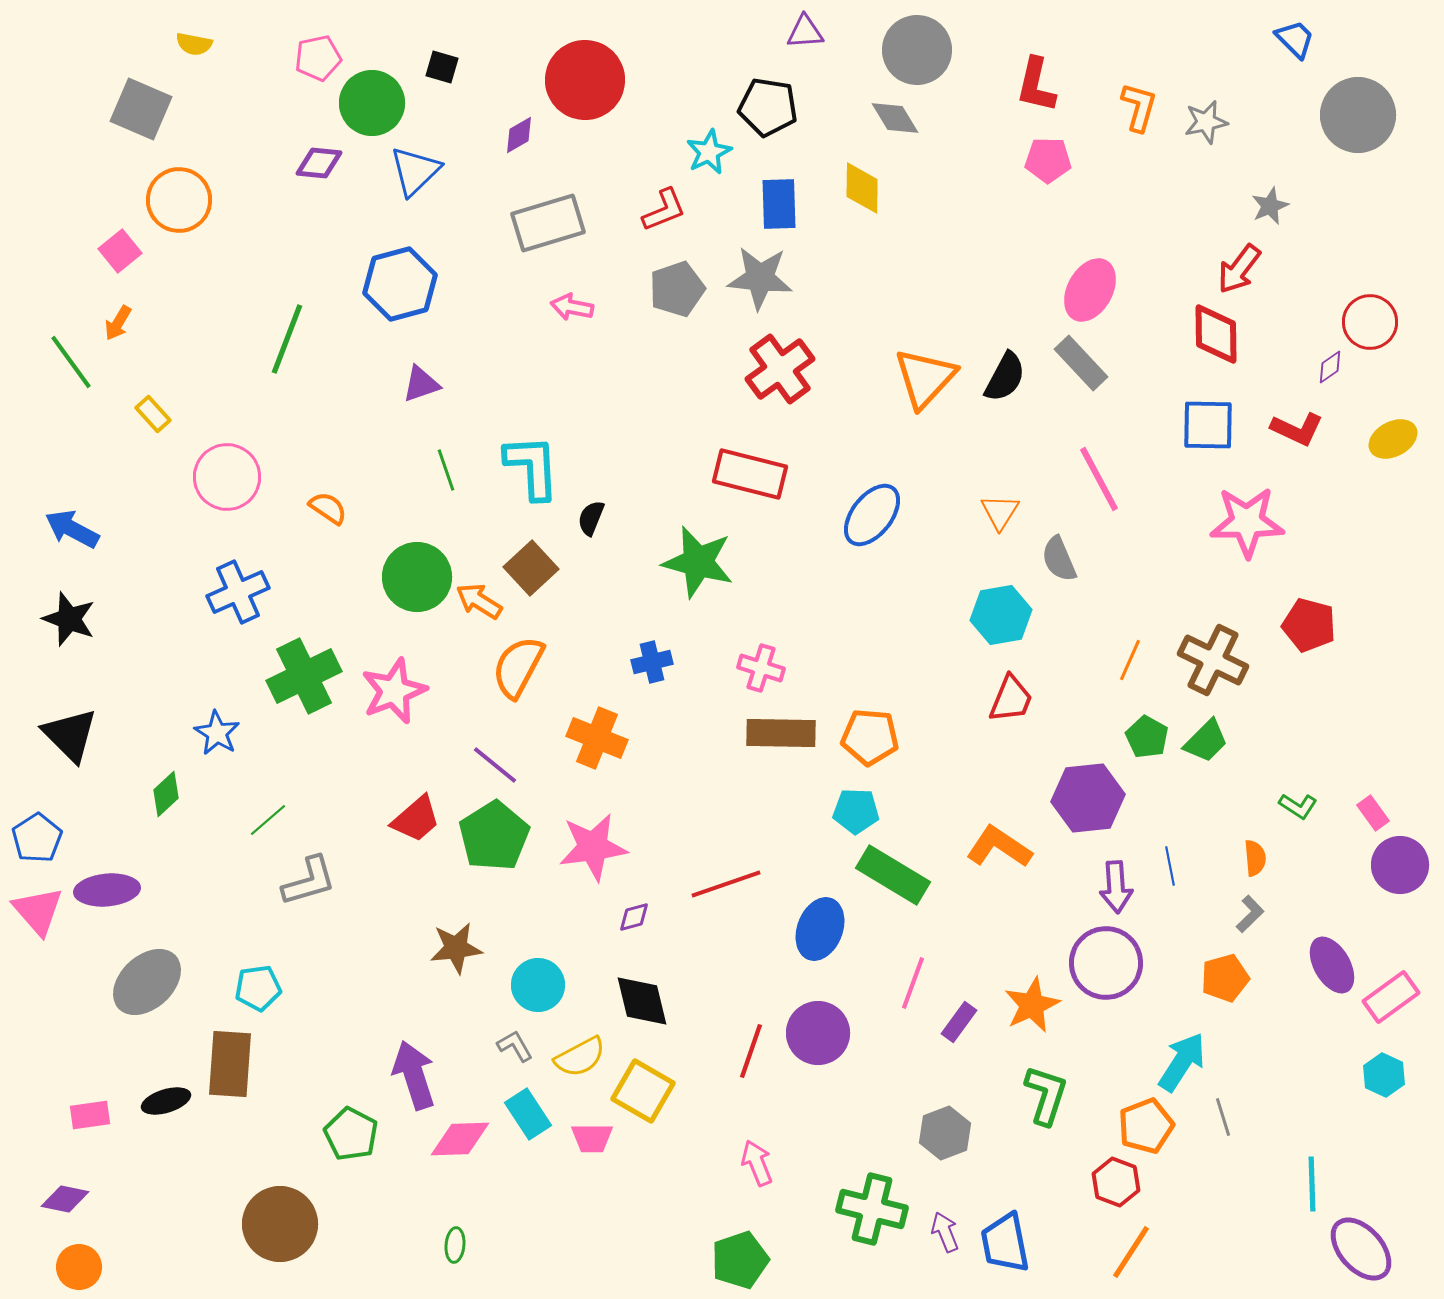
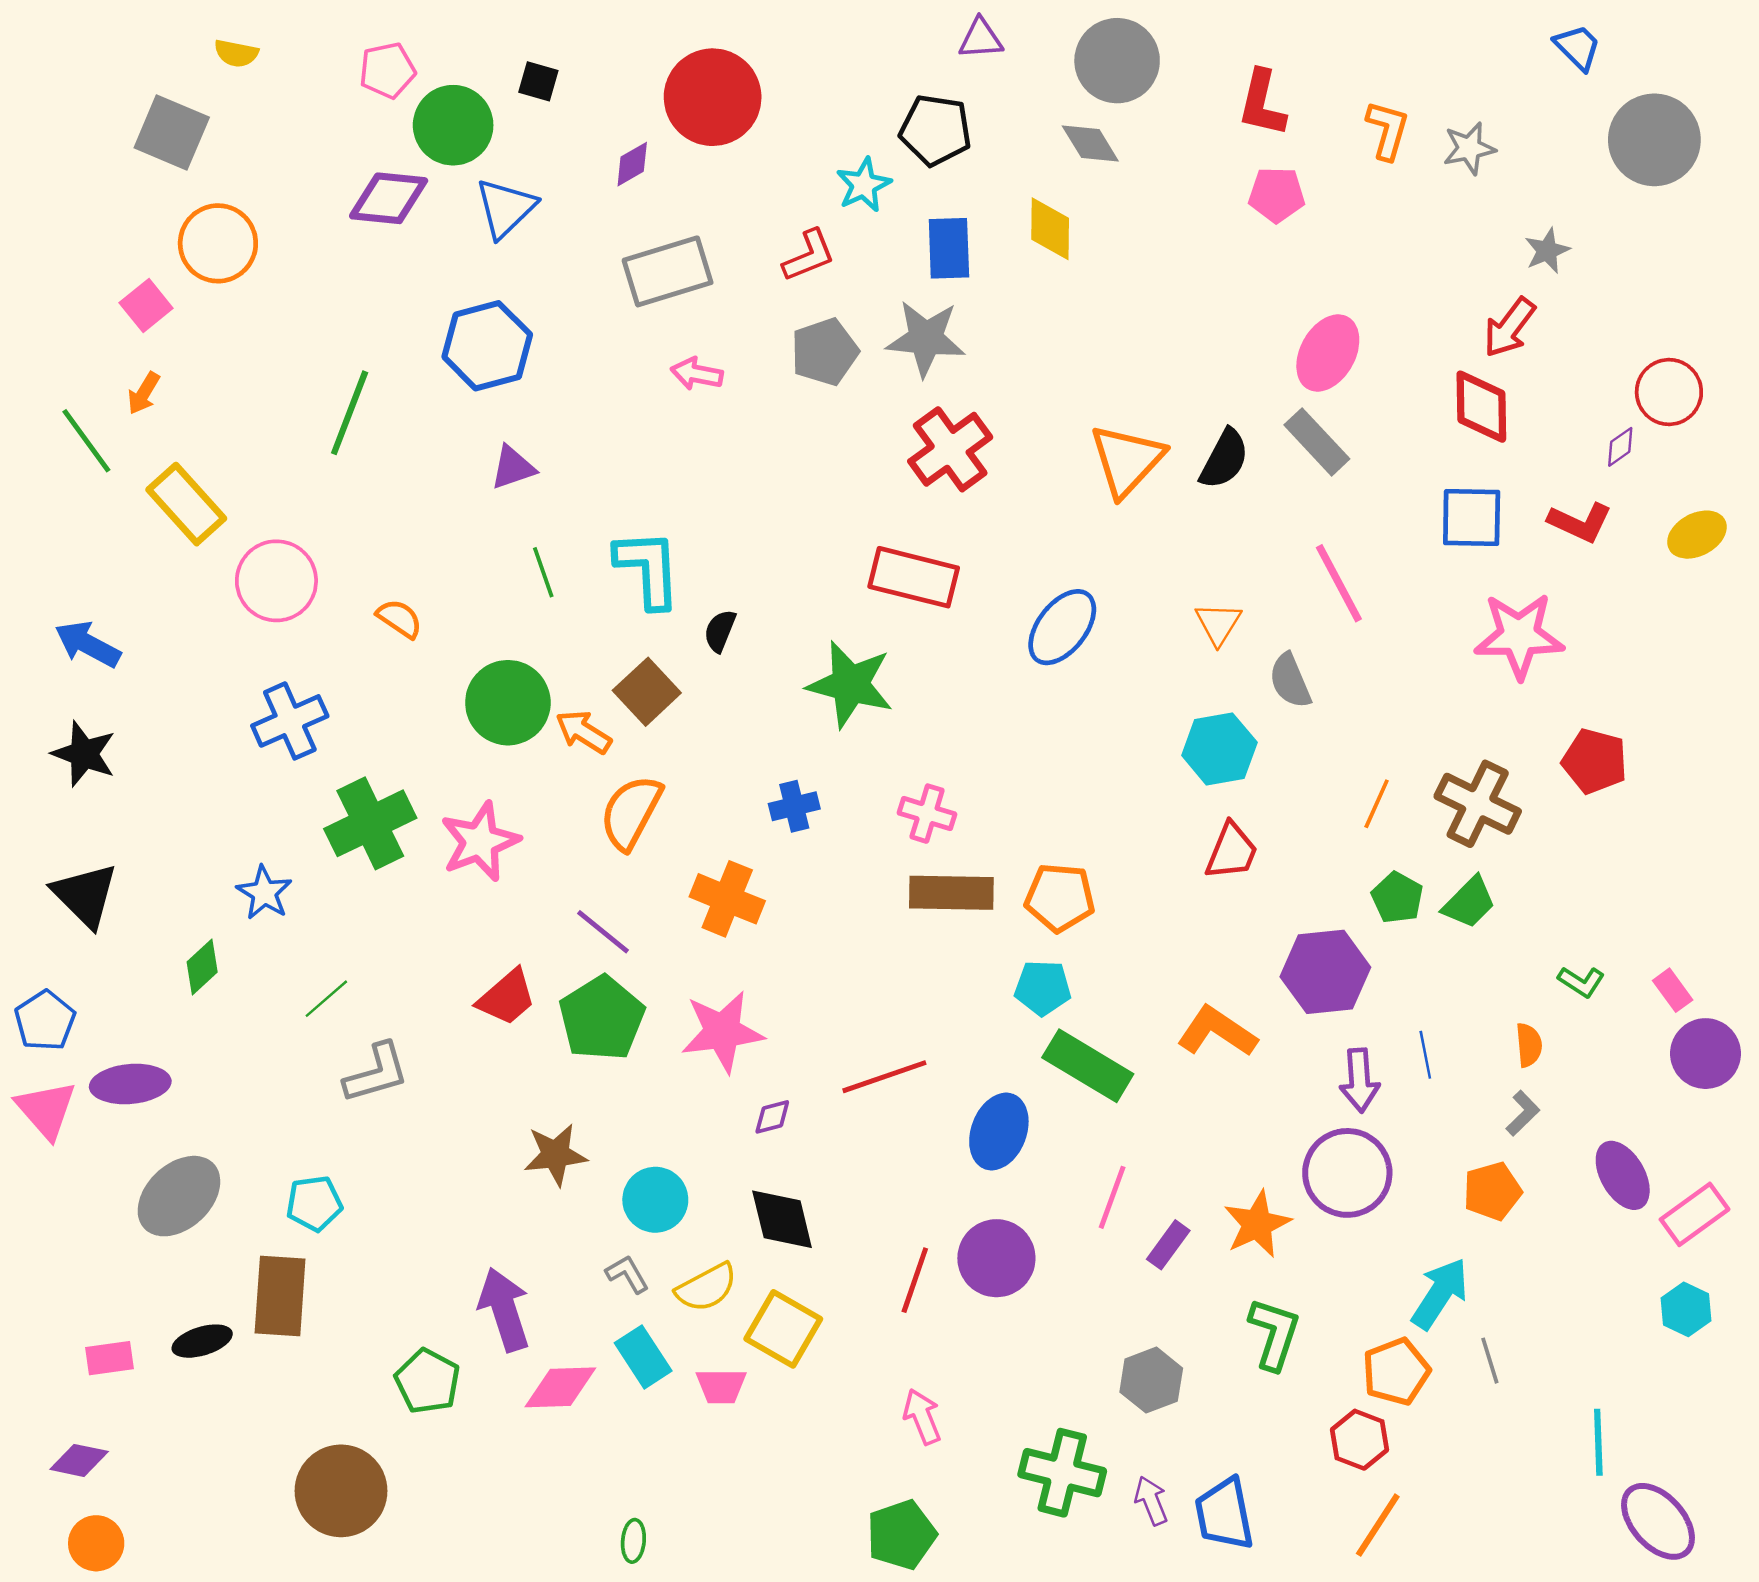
purple diamond: (319, 163) -> (389, 198), size x1.4
yellow rectangle: (153, 414) -> (186, 504), size x1.8
green ellipse: (455, 1245) -> (633, 1541), moved

